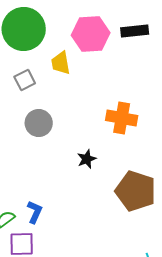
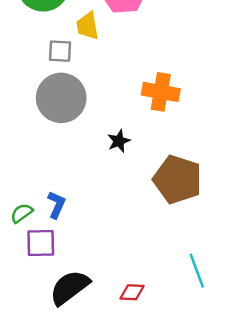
gray square: (25, 80) -> (60, 51), moved, turned 30
gray circle: (39, 123) -> (61, 98), size x1.5

